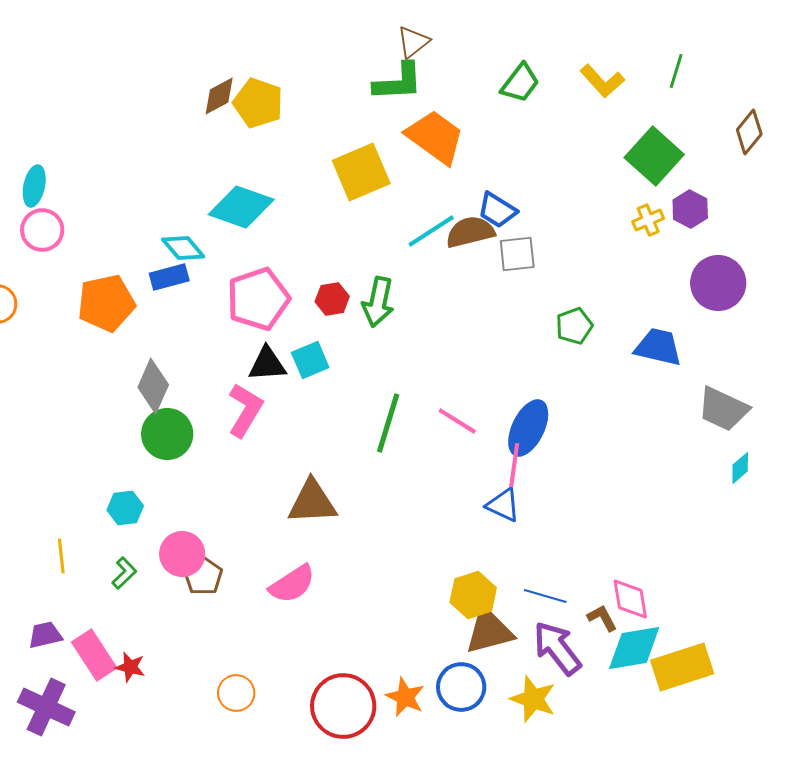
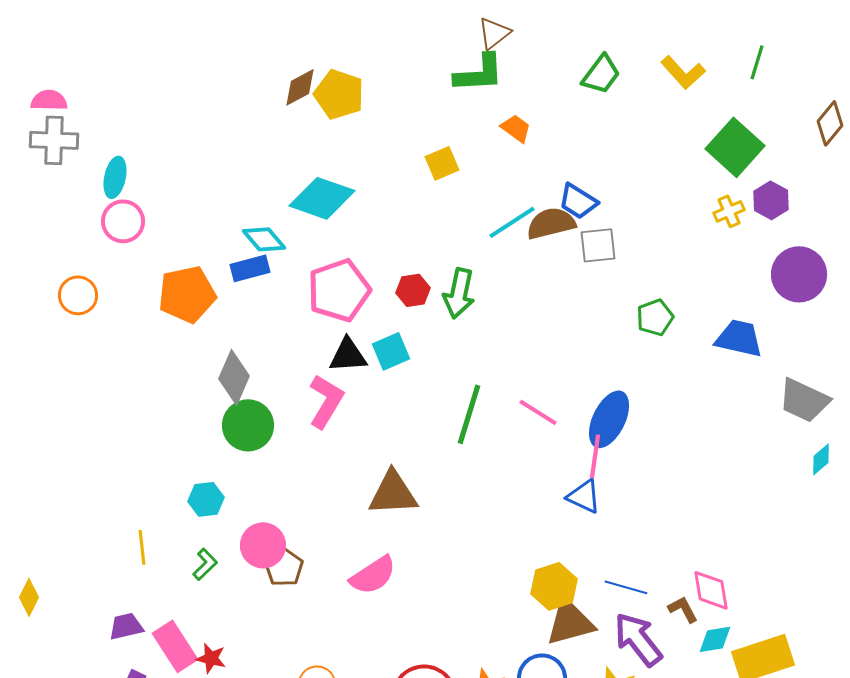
orange trapezoid: (435, 137) -> (516, 128), size x0.5
yellow square: (361, 172) -> (442, 163), size x0.6
cyan diamond: (634, 648) -> (715, 639), size x0.6

